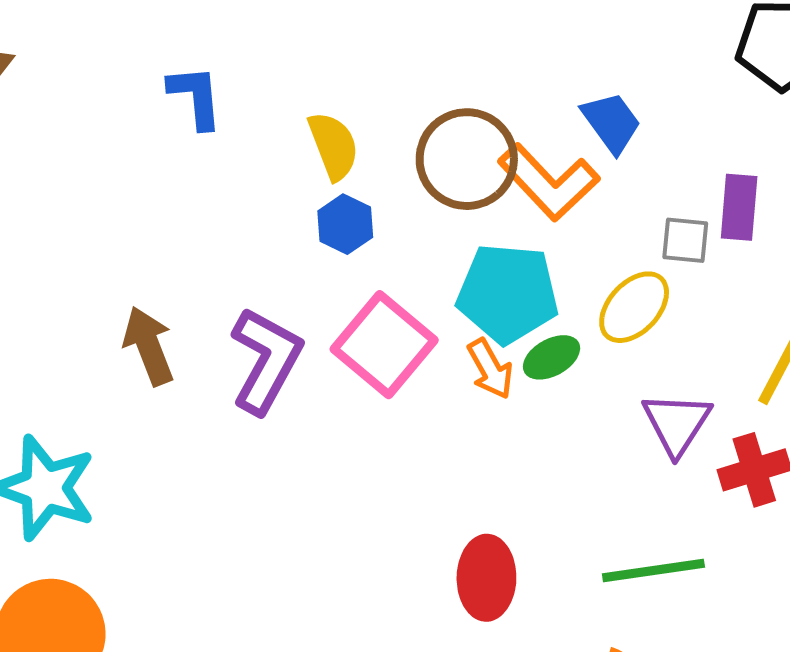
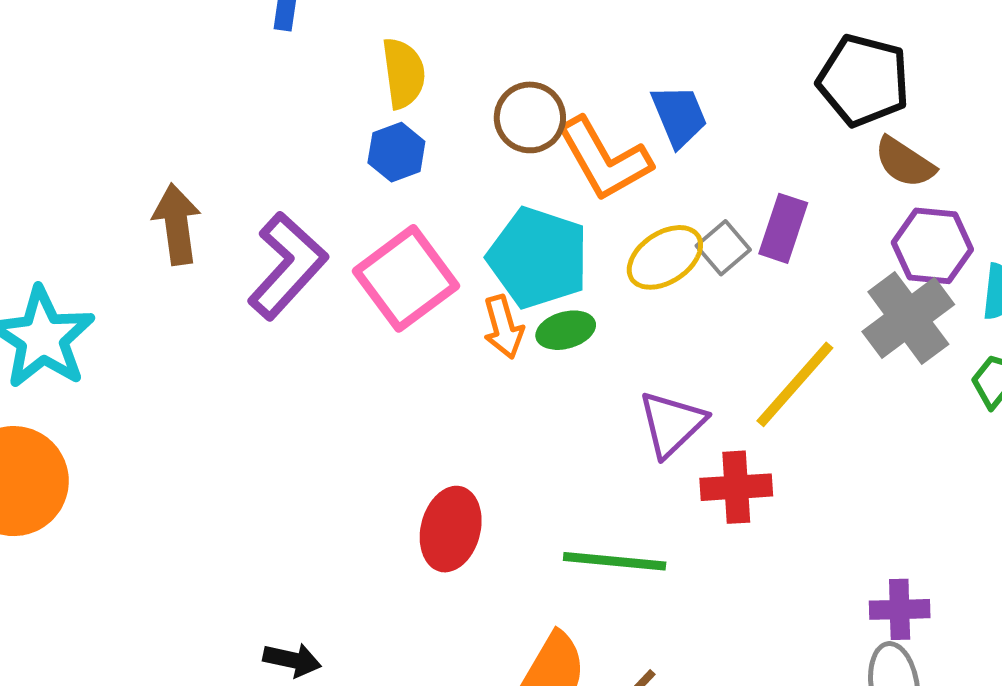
brown circle: (467, 159) -> (530, 117), size x0.7
gray square: (685, 240) -> (723, 248), turned 30
yellow ellipse: (634, 307) -> (665, 257), moved

